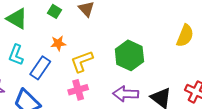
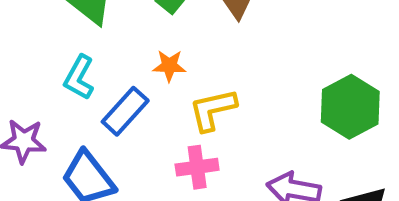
green hexagon: (129, 55) -> (350, 107), moved

